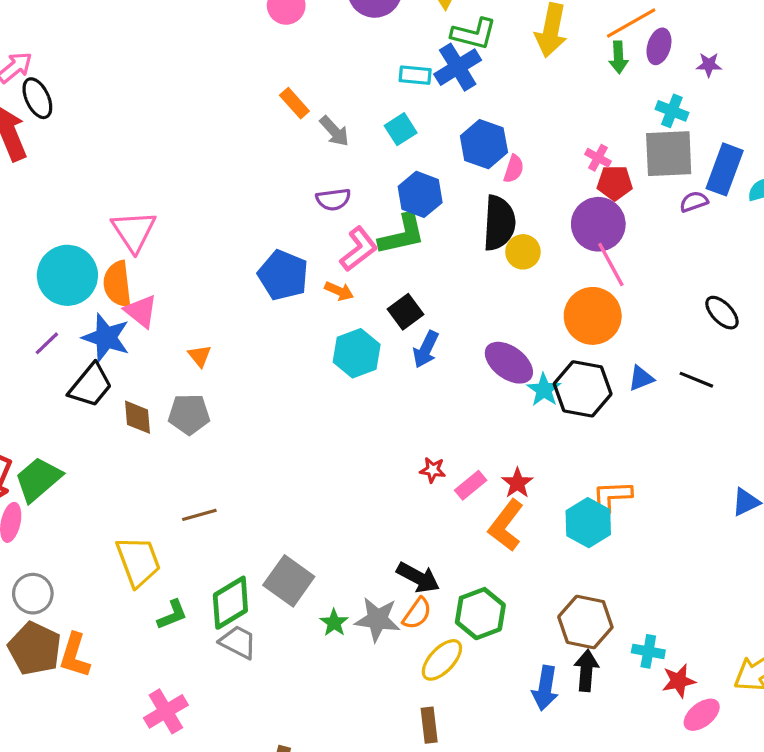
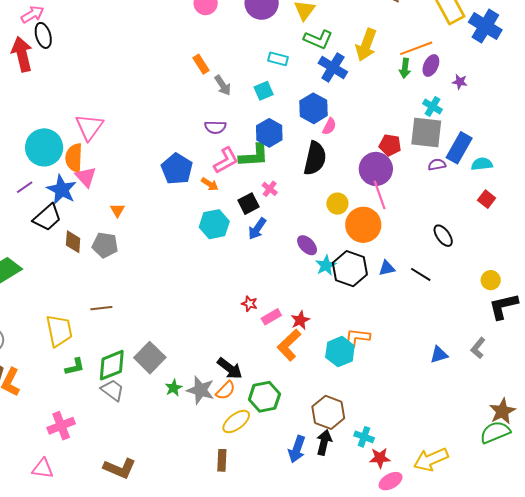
blue cross: (458, 67) -> (333, 67), moved, turned -36
pink cross: (598, 158) -> (270, 189), moved
yellow circle: (523, 252) -> (337, 204), moved
purple ellipse: (509, 363) -> (307, 245), size x0.7

